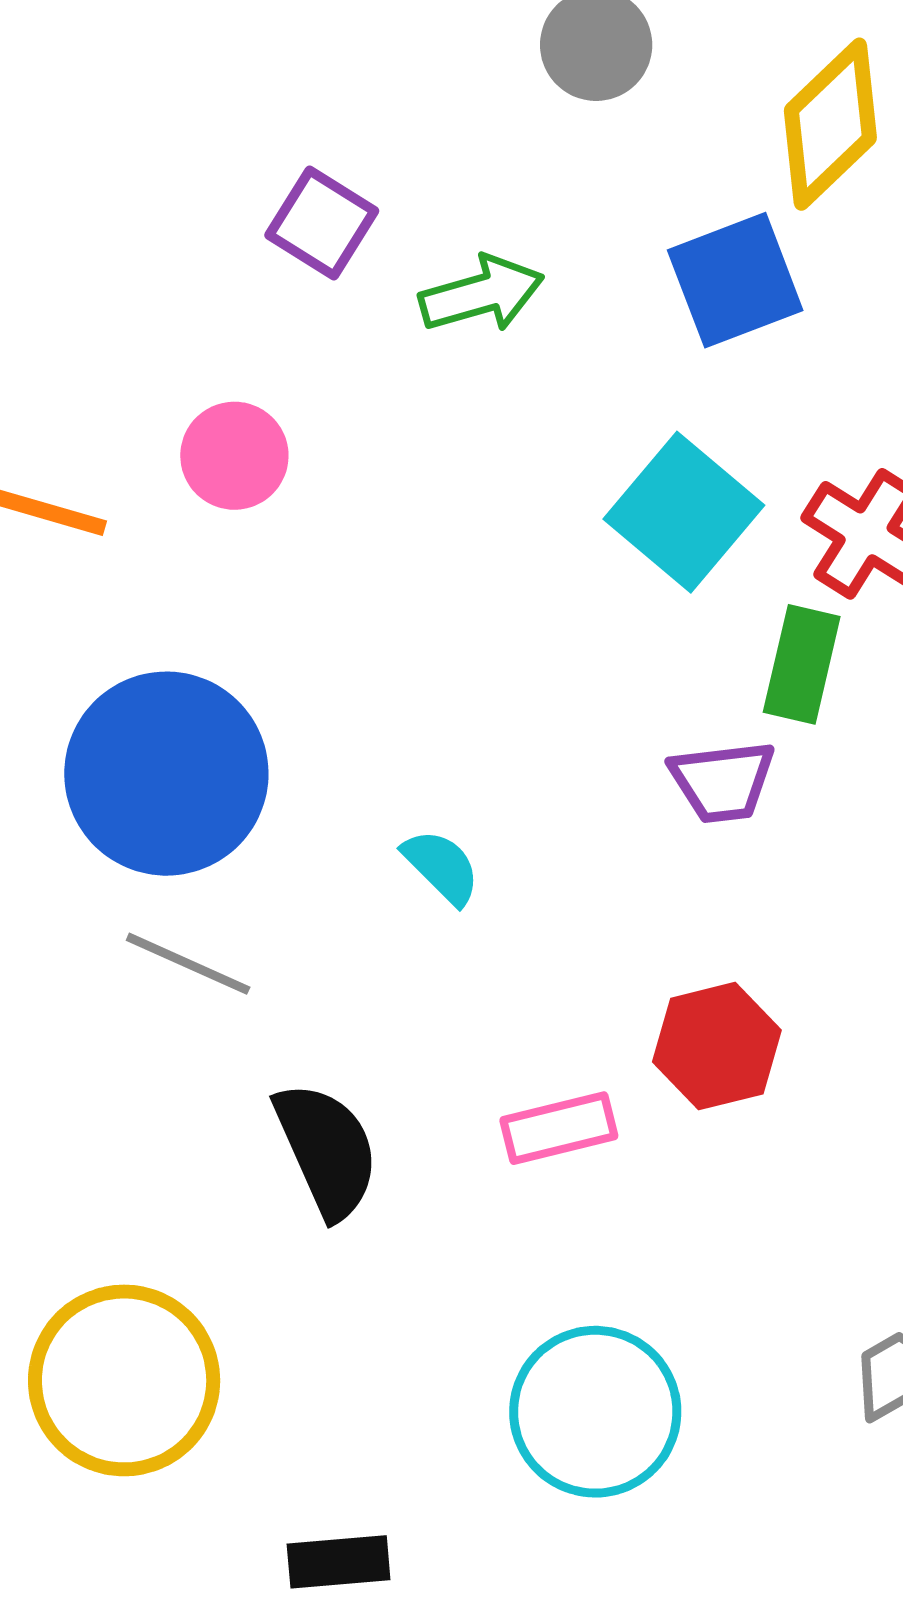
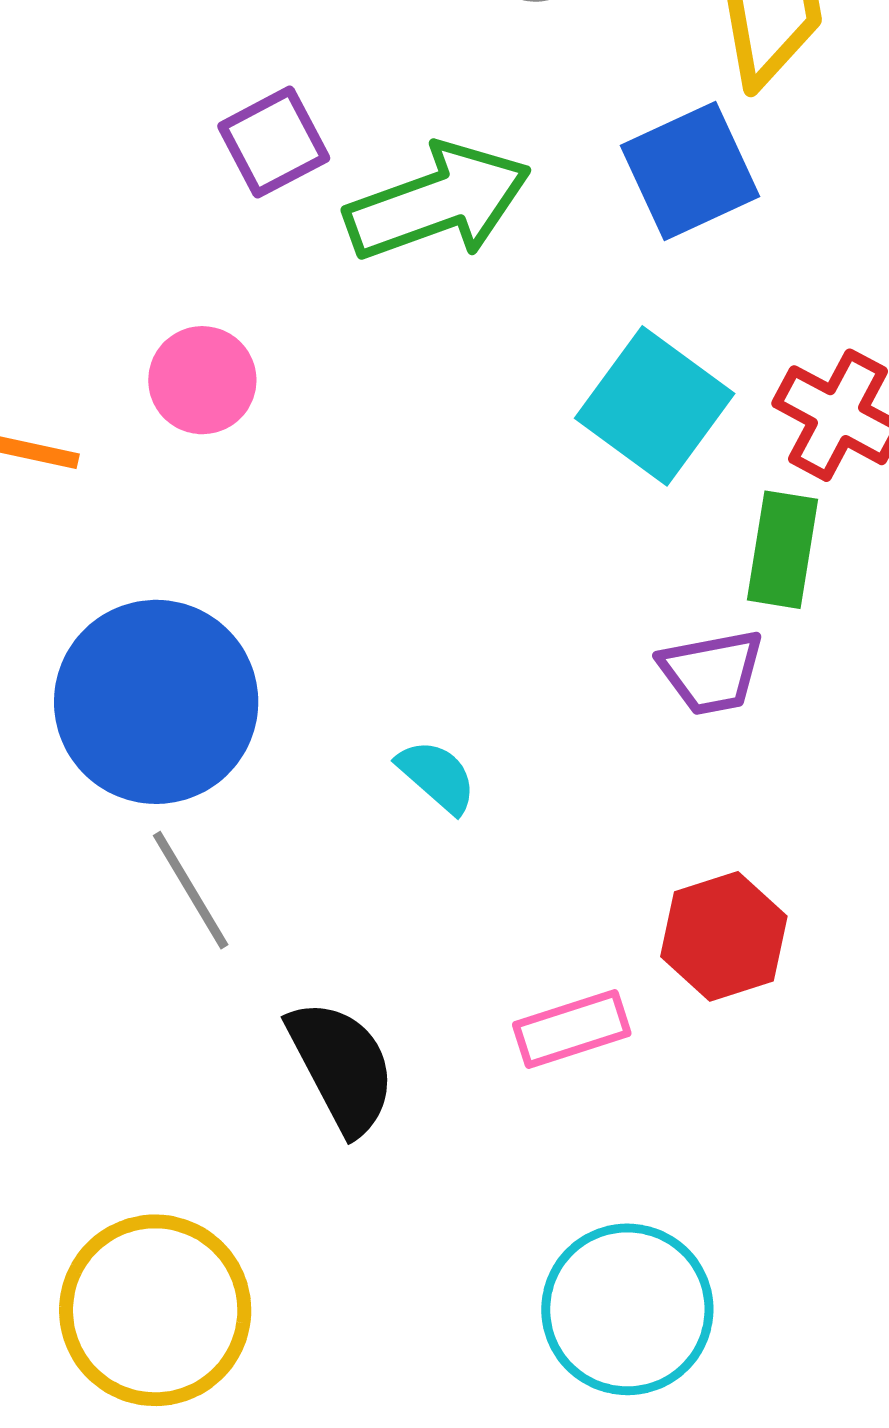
purple square: (322, 223) -> (274, 142), turned 34
green arrow: (482, 294) -> (438, 202), size x1.5
gray line: (188, 964) -> (191, 890), turned 39

